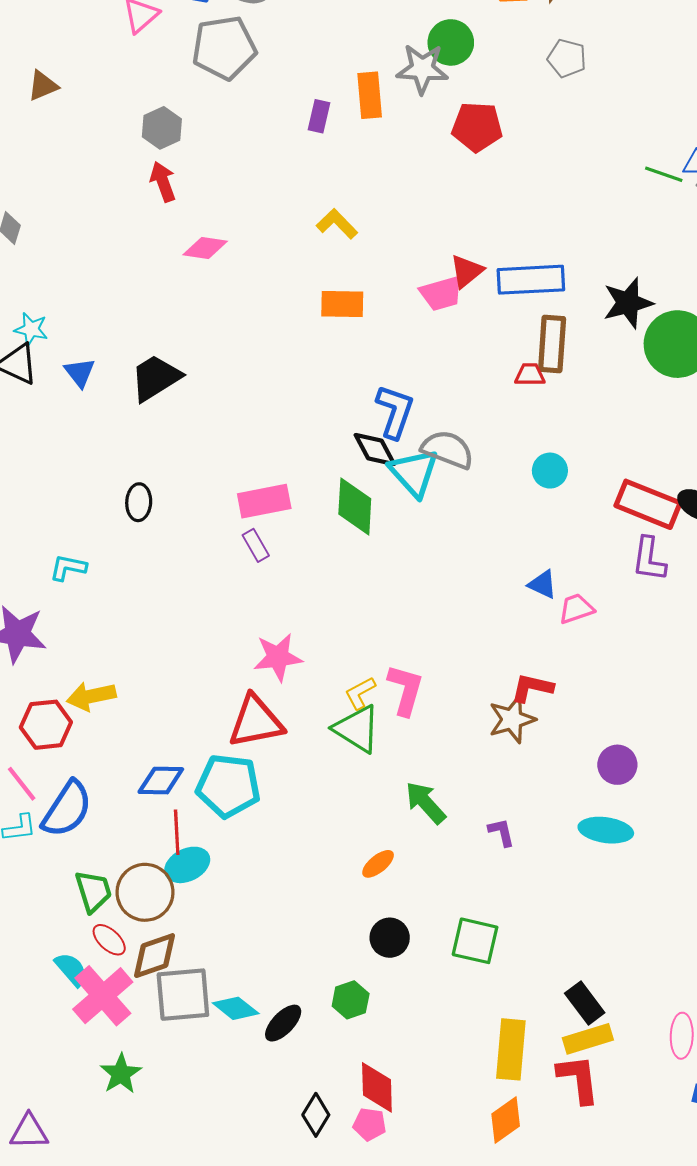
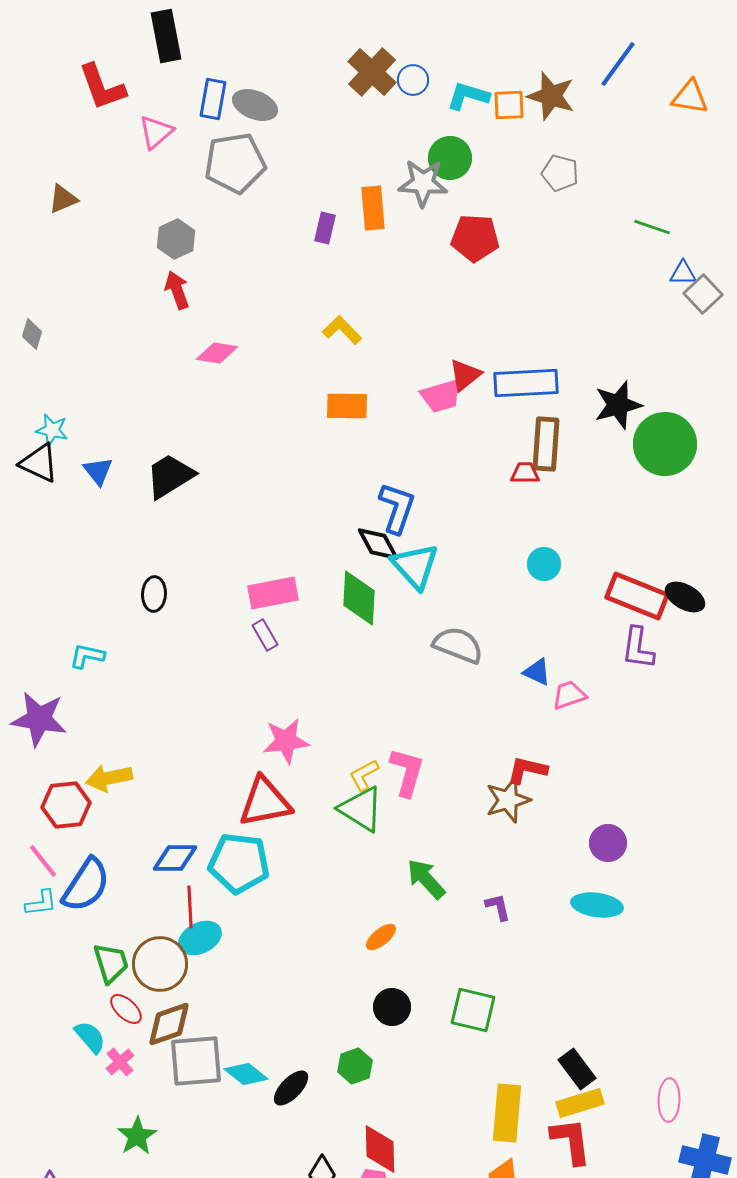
green line: (664, 174) -> (652, 227), moved
gray semicircle: (448, 449) -> (458, 645), moved
pink cross: (103, 996) -> (120, 1062), size x0.5

